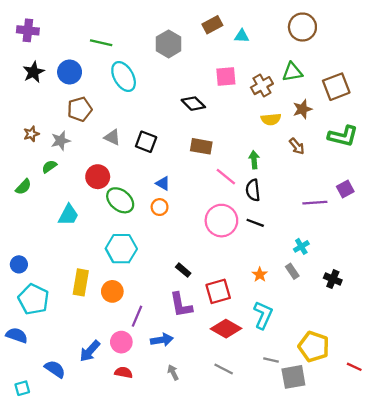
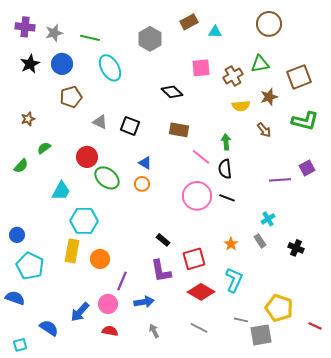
gray star: (61, 141) -> (54, 33), moved
cyan hexagon: (121, 249) -> (84, 221), moved

